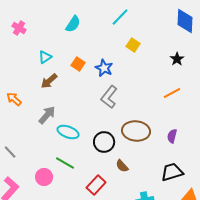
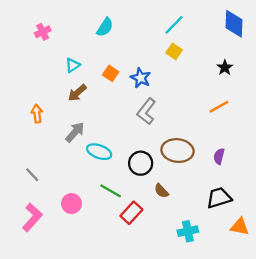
cyan line: (120, 17) -> (174, 25), moved
pink cross: (19, 28) -> (43, 32), turned 32
orange arrow: (14, 99) -> (37, 114), turned 42
green line: (65, 163) -> (111, 191), moved

